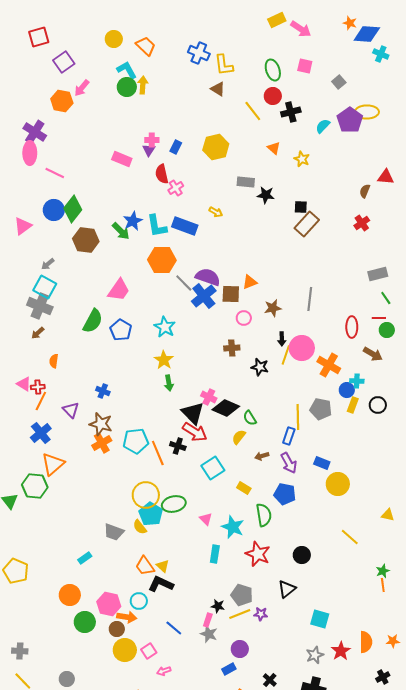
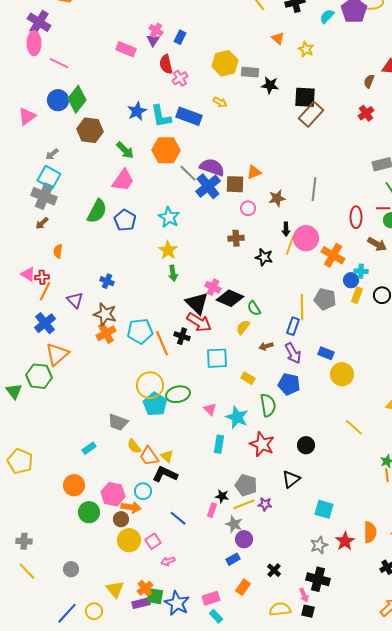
pink cross: (152, 140) -> (156, 30), turned 32
yellow hexagon: (216, 147) -> (225, 63), moved
black square: (301, 207) -> (305, 97), size x1.6
green arrow: (121, 231) -> (125, 150), moved
cyan square: (213, 468) -> (217, 358), turned 30
yellow semicircle: (140, 527) -> (134, 446), moved
gray star: (209, 634) -> (234, 524), moved

